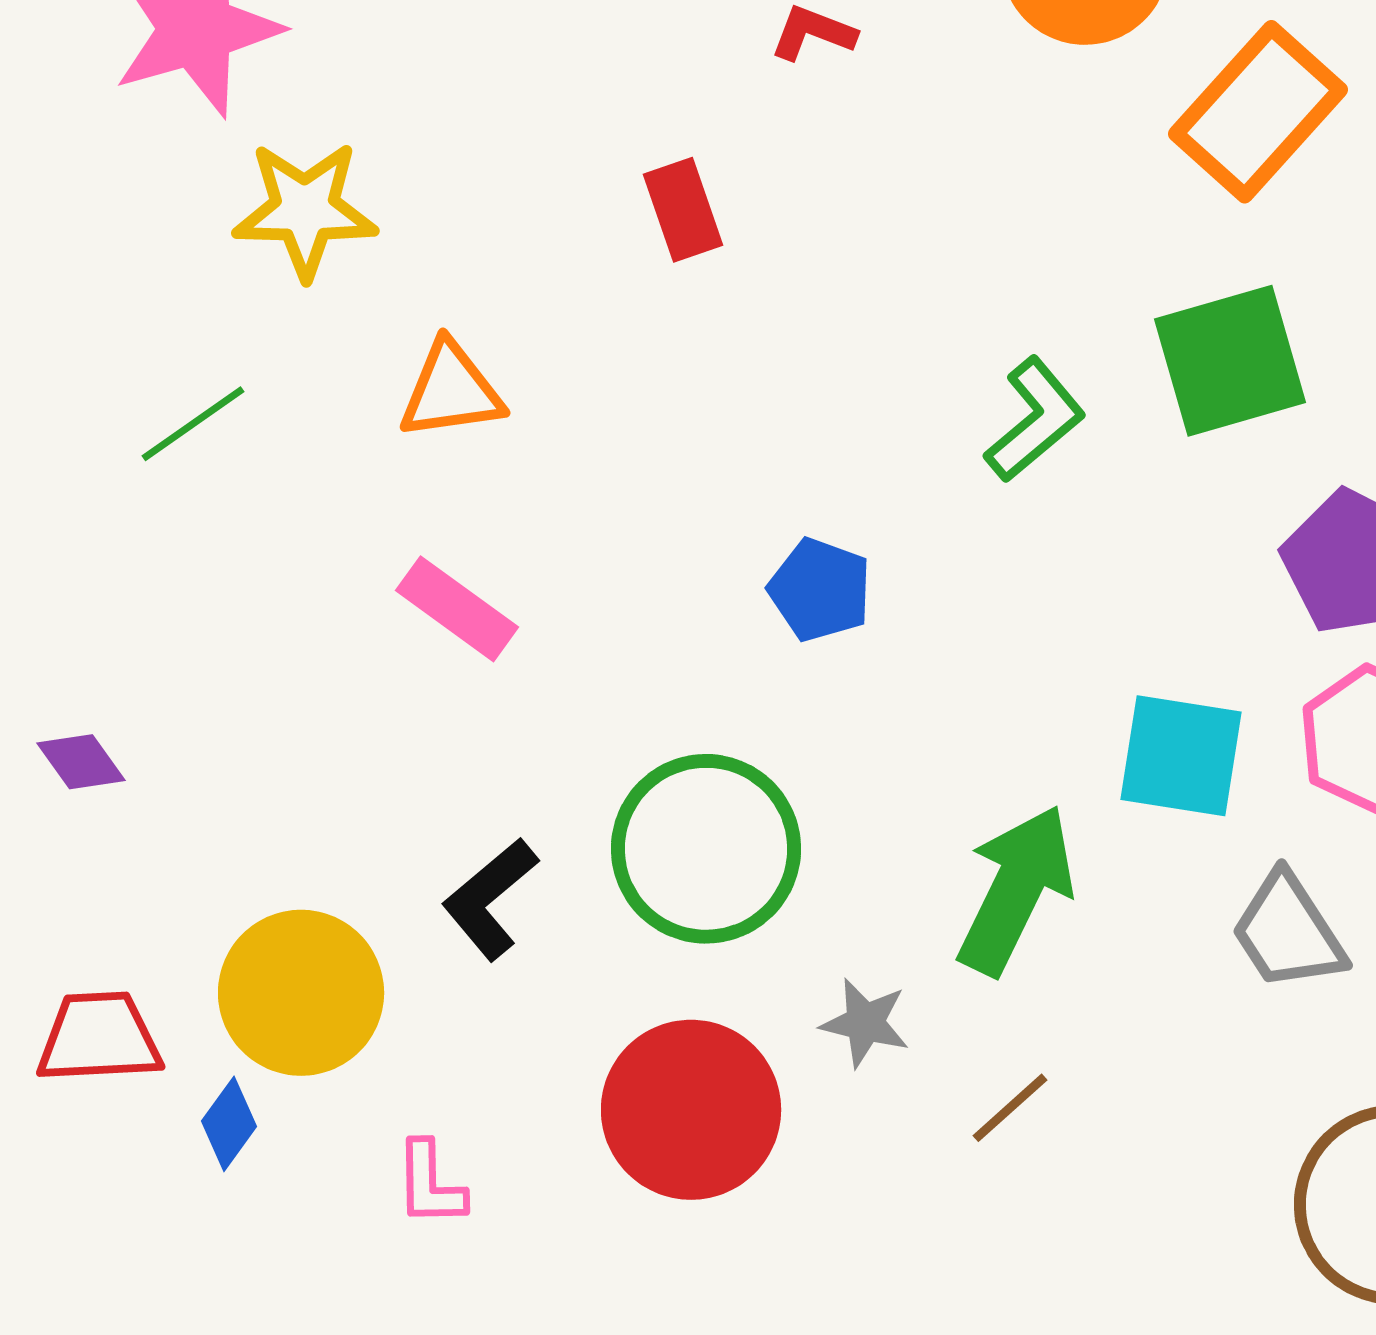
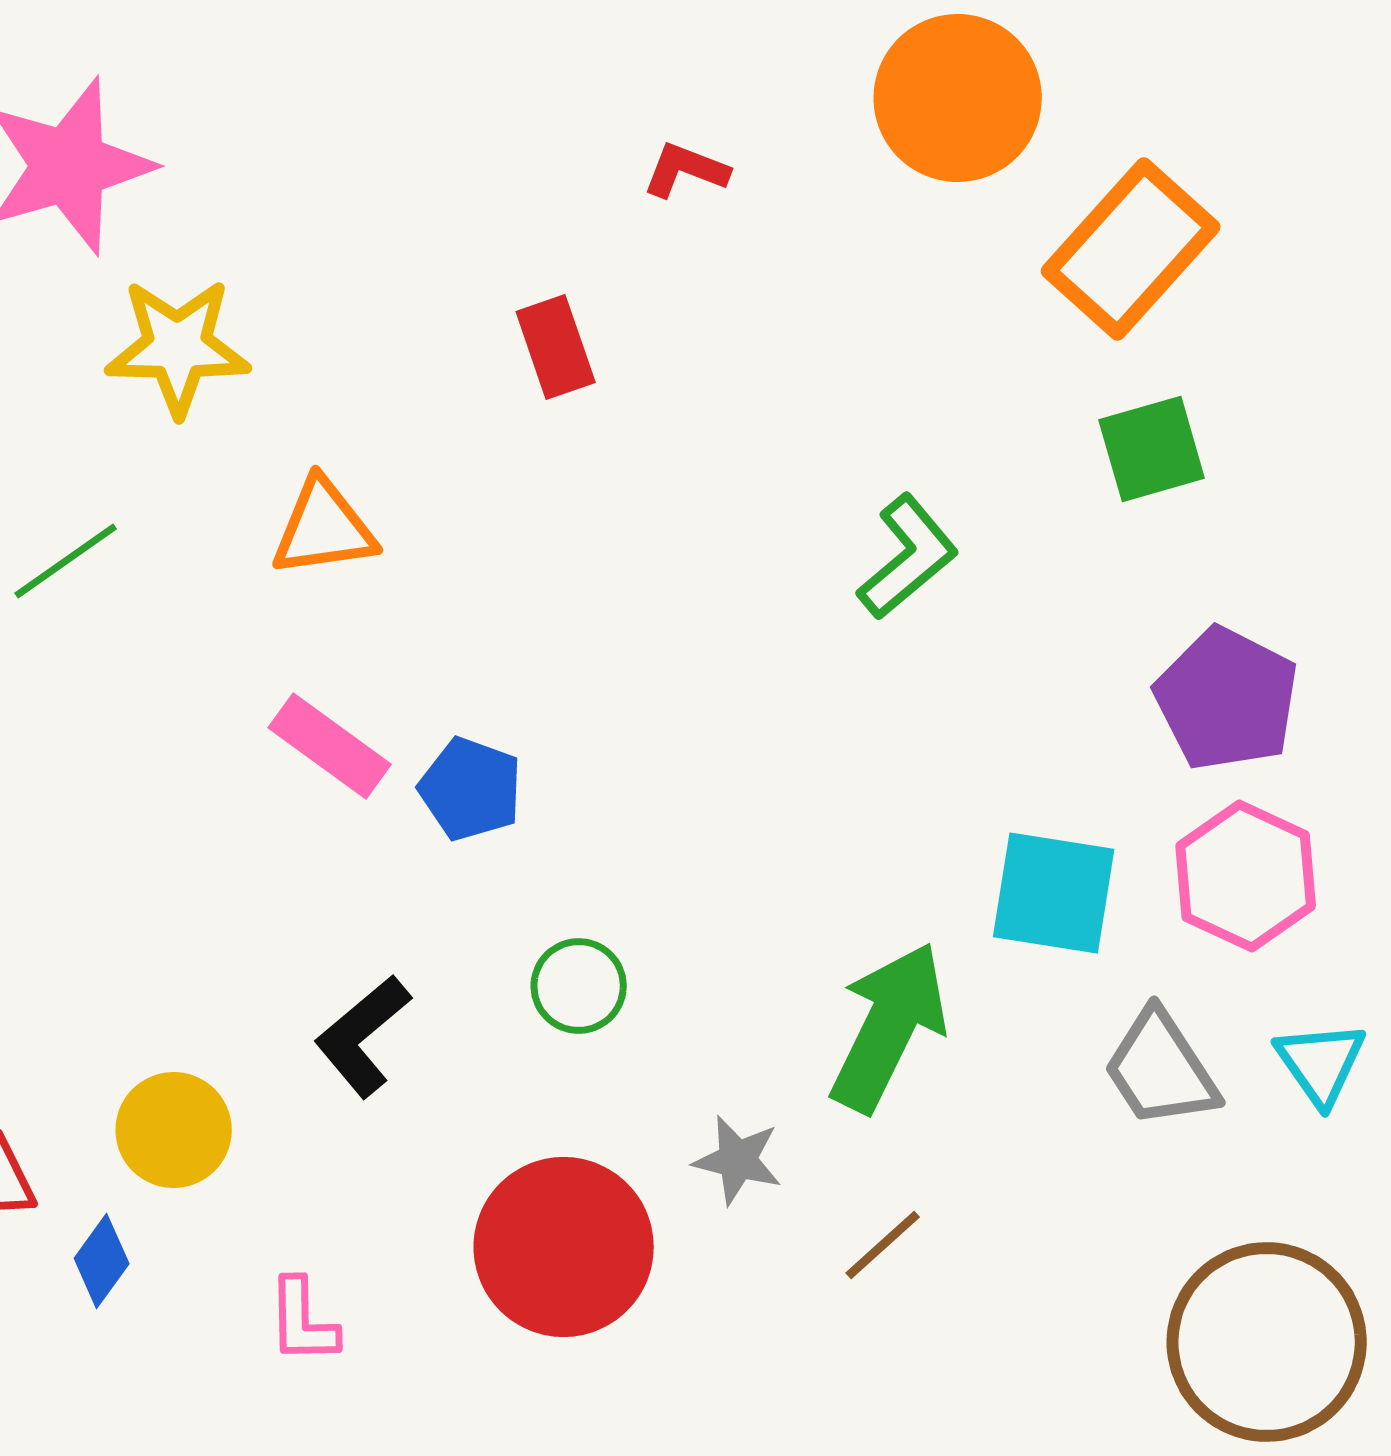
green square: (1230, 361) -> (1152, 449), moved, size x0.7
blue pentagon: (820, 590) -> (471, 789), moved
green circle: (706, 849) -> (579, 986), size x0.5
yellow circle: (301, 993) -> (174, 1130), size x0.7

